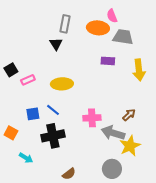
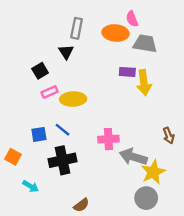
black square: (11, 70) -> (40, 71), moved
yellow arrow: (139, 70) -> (144, 83), moved
pink rectangle: (28, 80) -> (50, 92), moved
brown arrow: (129, 115) -> (169, 136), moved, turned 112
gray circle: (112, 169) -> (146, 198), moved

